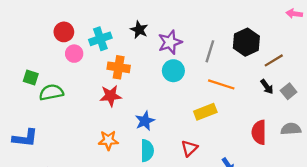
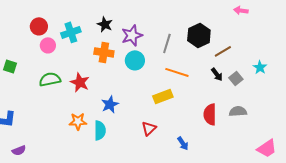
orange cross: (119, 67) -> (104, 52), moved
green semicircle: (51, 92) -> (50, 79), moved
red star: (111, 96) -> (80, 82), turned 30
cyan semicircle: (147, 151) -> (100, 130), moved

